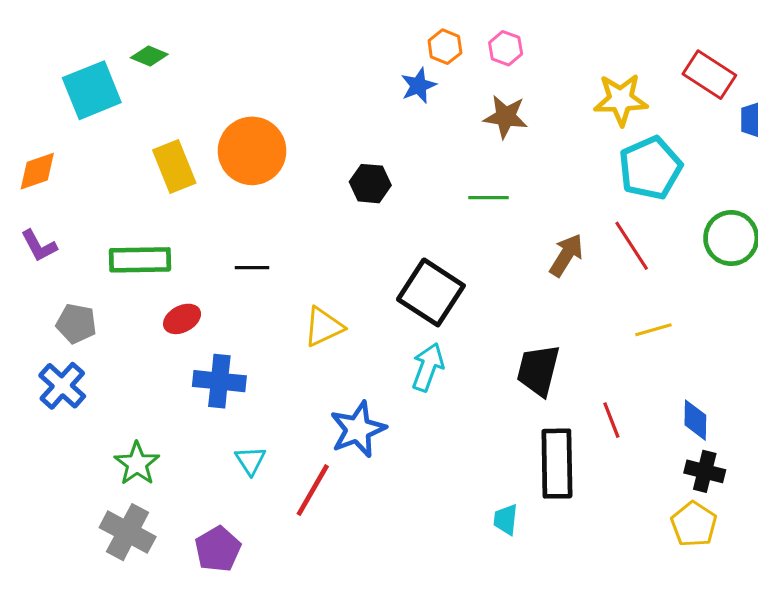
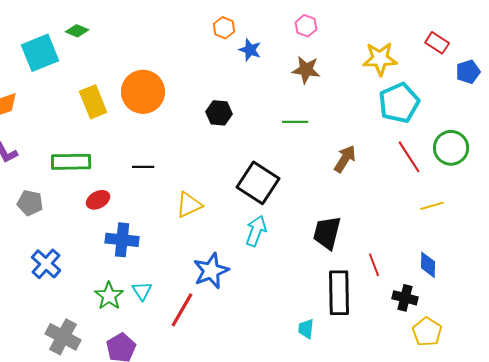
orange hexagon: (445, 47) -> (224, 28), moved
red rectangle: (709, 75) -> (437, 43), size x0.7
blue star: (418, 86) -> (250, 50), turned -30
red line: (632, 246) -> (409, 157), moved
yellow line: (653, 330) -> (432, 206), moved
blue cross: (62, 386) -> (46, 264), moved
green star: (137, 464) -> (109, 296), moved
black cross: (705, 471) -> (405, 298), moved

